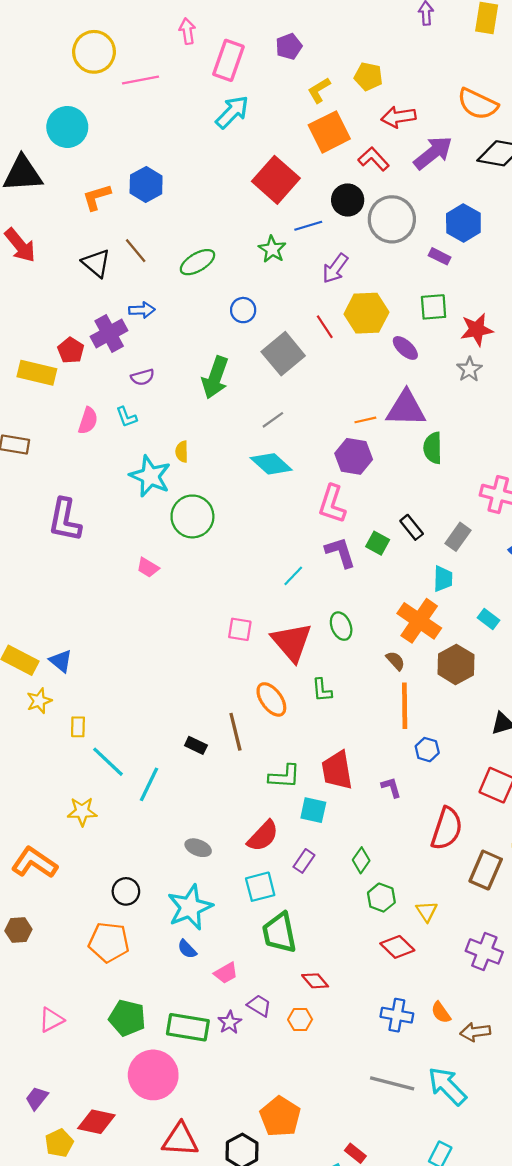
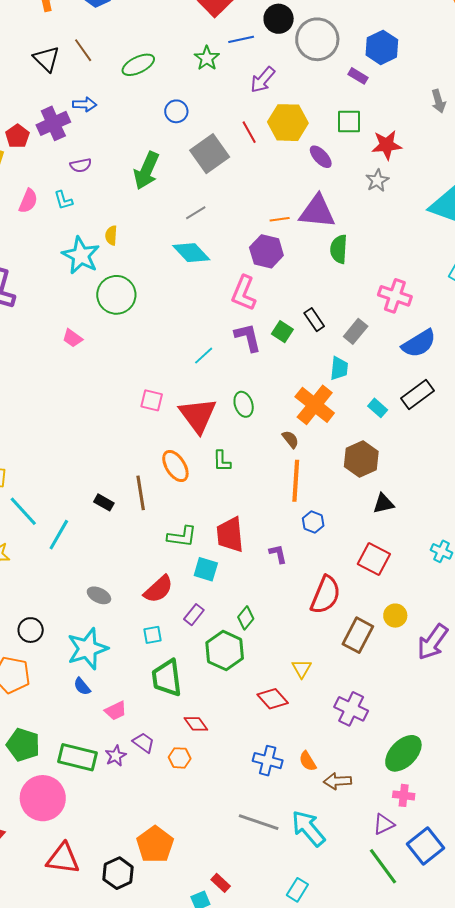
brown hexagon: (456, 664) -> (361, 459), moved
cyan square: (260, 887) -> (153, 635), size x0.7
green hexagon: (381, 898) -> (225, 651), moved, size x1.5

